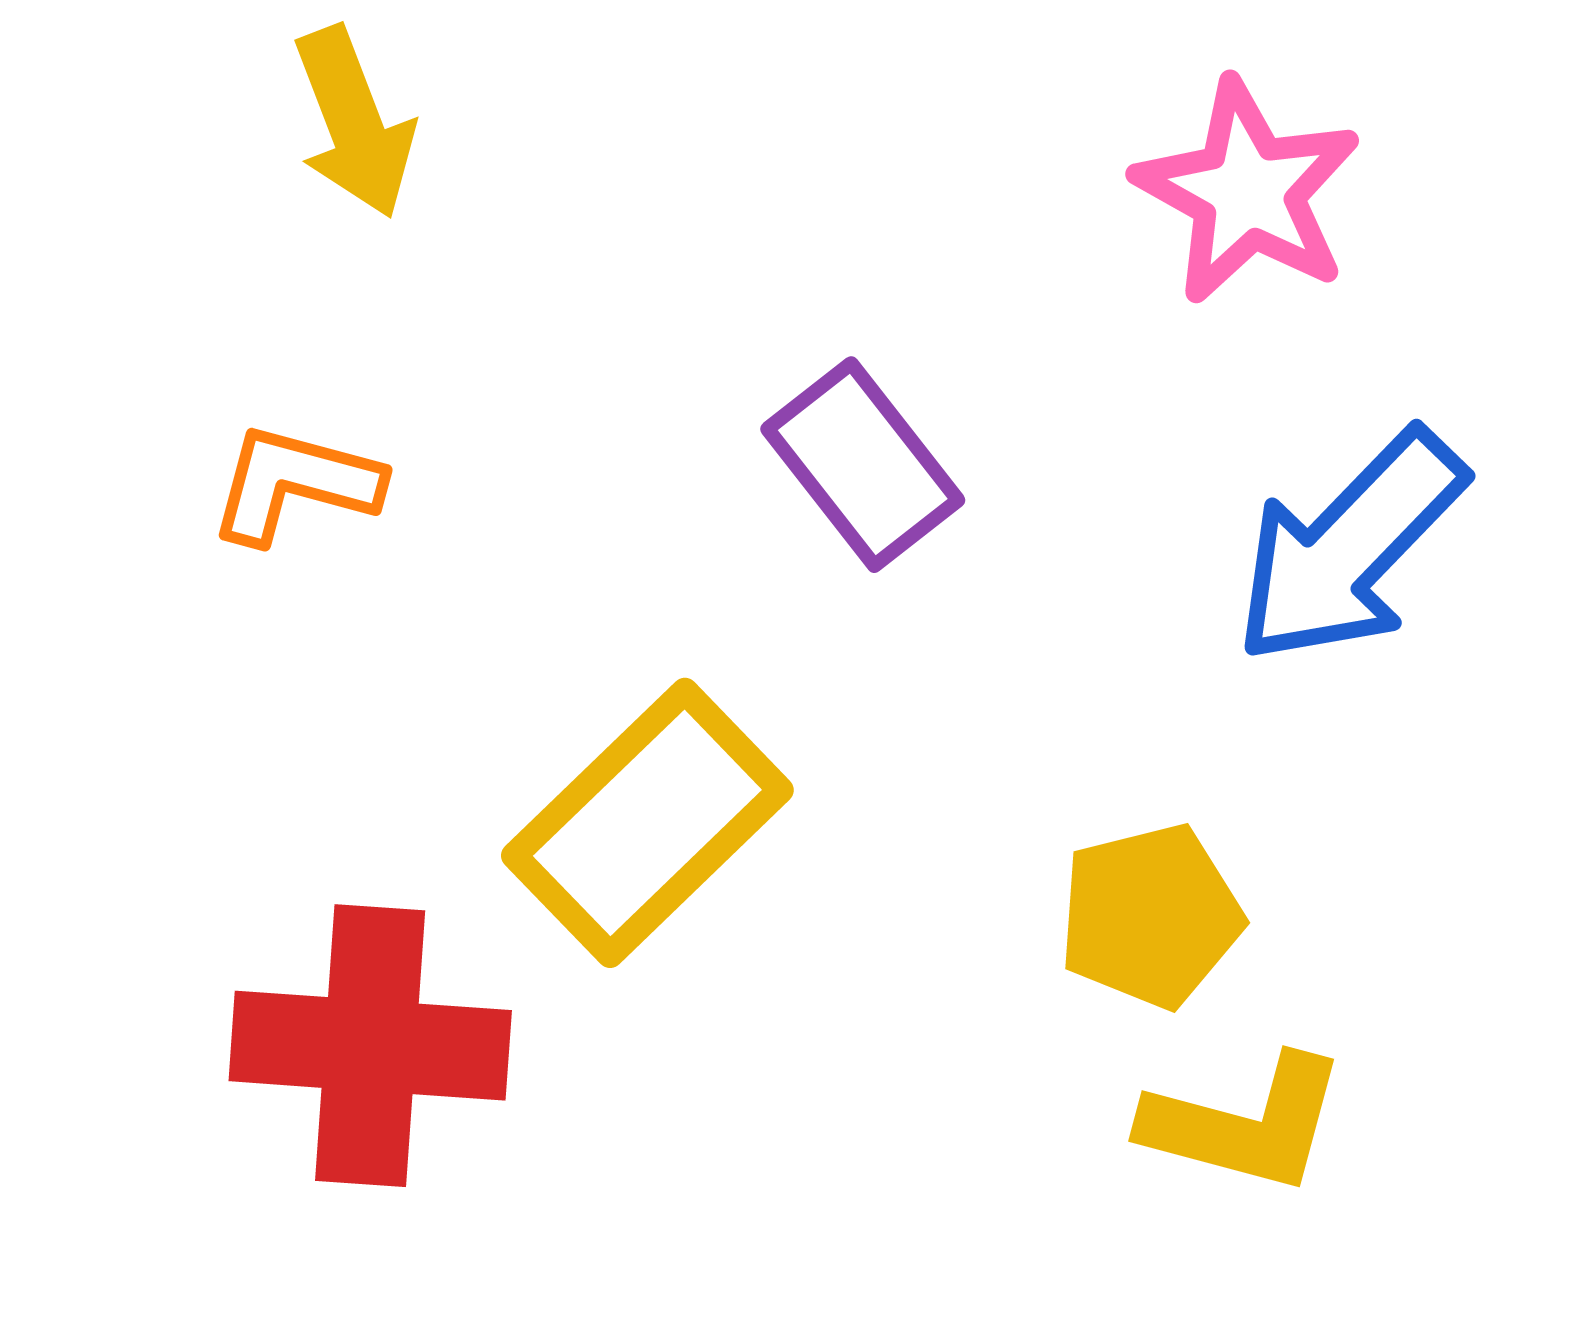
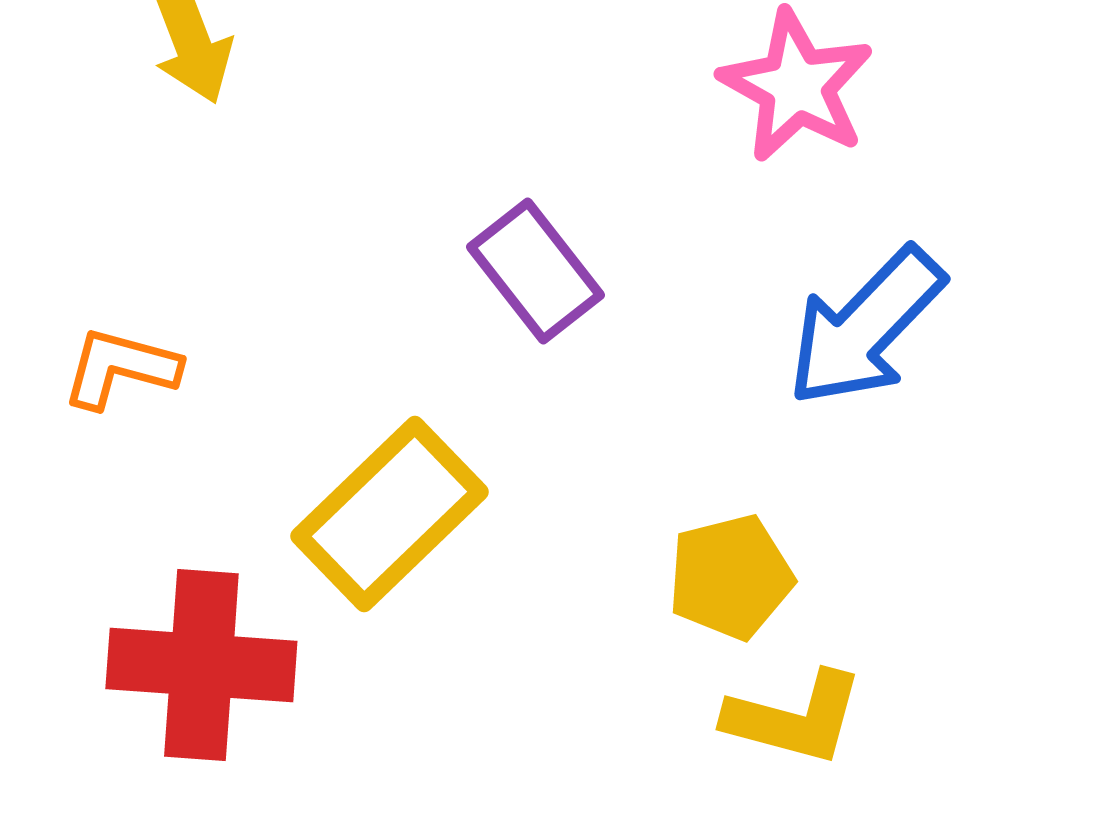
orange L-shape: (295, 484) -> (120, 368), moved

